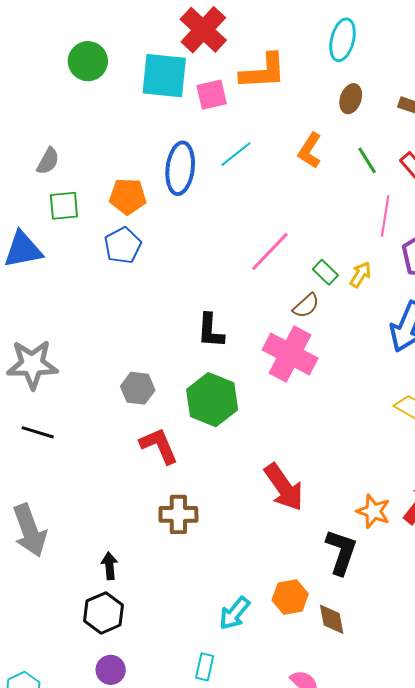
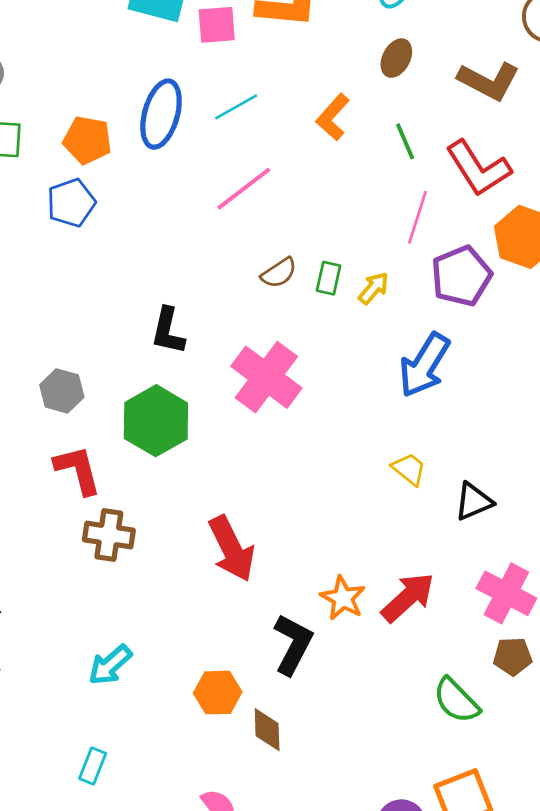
pink line: (270, 251) -> (244, 189), moved
green rectangle: (325, 272) -> (329, 278), turned 50
brown semicircle: (306, 306) -> (279, 273), moved
brown cross: (178, 514) -> (109, 535), moved
cyan arrow: (234, 613) -> (110, 665), moved

